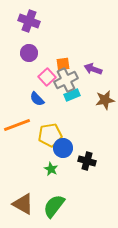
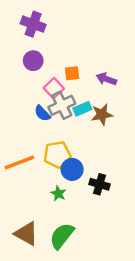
gray cross: (66, 80) -> (62, 105), moved
brown star: (105, 100) -> (102, 114), moved
orange line: (17, 125) -> (19, 163), moved

